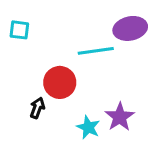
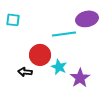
black arrow: (37, 108) -> (25, 72), turned -104
cyan star: (88, 127) -> (59, 67), moved

